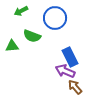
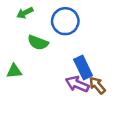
green triangle: (12, 46) -> (14, 71), moved
brown arrow: (75, 87) -> (97, 85), moved

